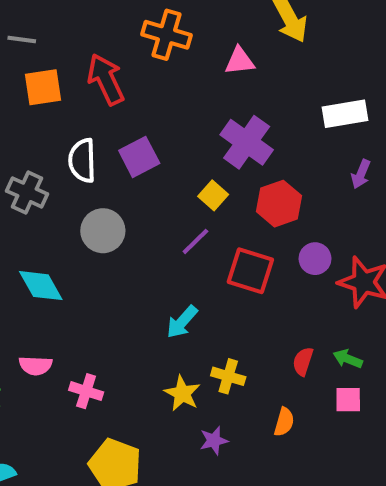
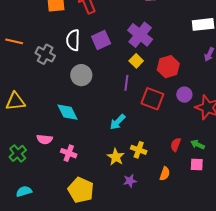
purple cross: (247, 142) -> (140, 35), moved
purple line: (195, 241) -> (126, 83), turned -42
cyan diamond: (41, 286) -> (67, 112), moved

